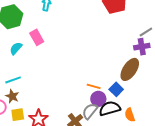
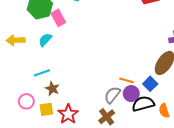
pink rectangle: (37, 37) -> (58, 18), moved
brown star: (12, 96) -> (52, 89), moved
gray semicircle: (90, 111) -> (112, 95), moved

